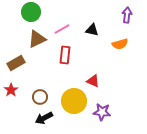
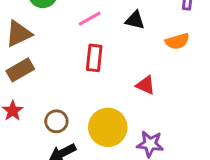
brown triangle: (37, 39) -> (19, 34), moved
red triangle: (93, 81) -> (146, 85), moved

